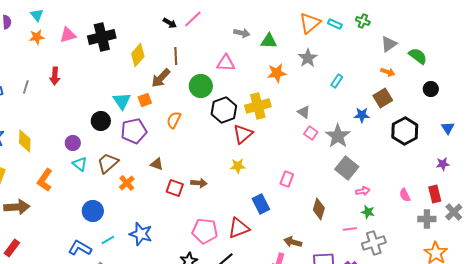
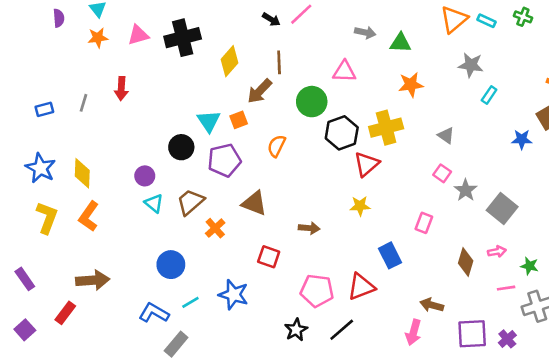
gray star: (308, 58) -> (471, 65), moved, turned -30
pink square: (311, 133) -> (442, 173), moved
gray star: (338, 136) -> (466, 190), moved, size x0.7
brown triangle: (157, 164) -> (254, 203), size x1.5
orange L-shape: (45, 180) -> (89, 216), moved
red square: (175, 188) -> (269, 257), moved
pink arrow: (363, 191) -> (497, 252), moved
brown arrow: (17, 207) -> (93, 280), moved

